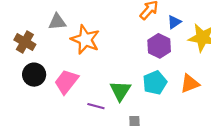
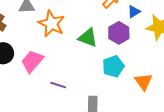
orange triangle: (190, 84) -> (143, 82), moved, turned -48
green triangle: (120, 91) -> (88, 38), moved, turned -45

